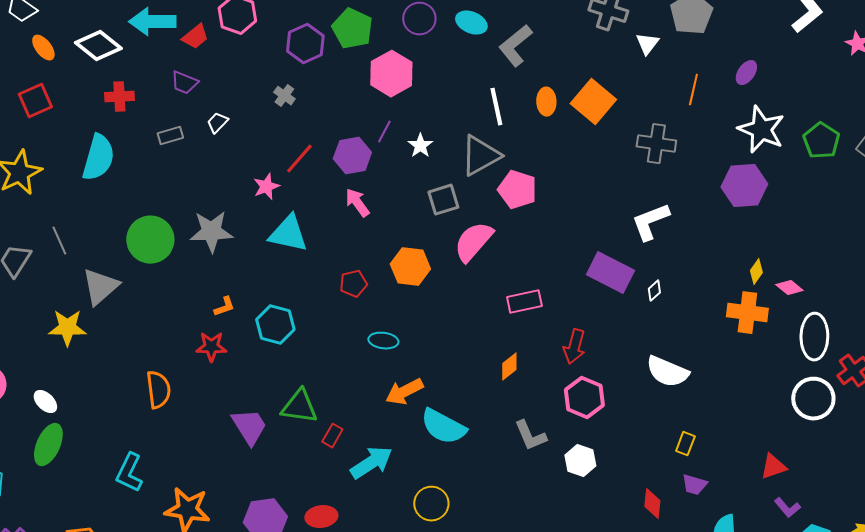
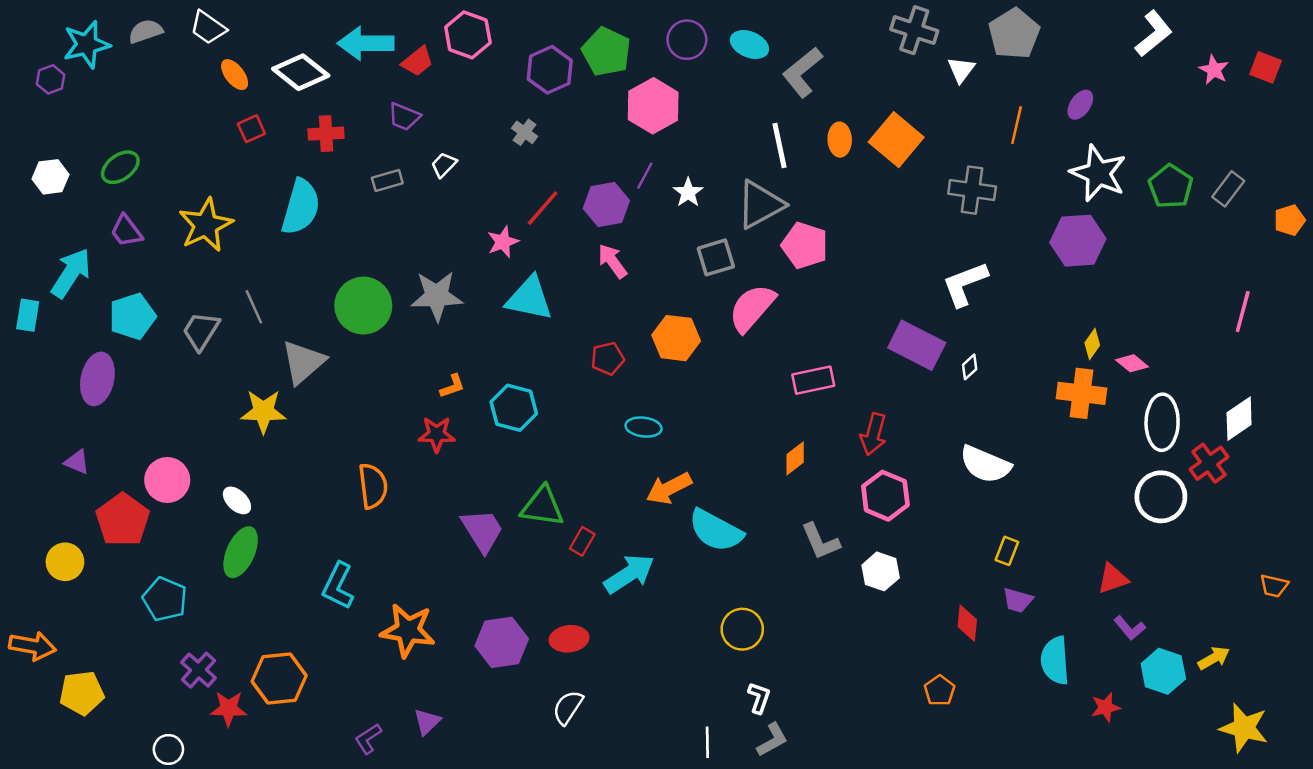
red square: (35, 101) -> (251, 129), moved, size x0.7
yellow circle: (431, 504) -> (742, 629), moved

